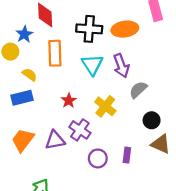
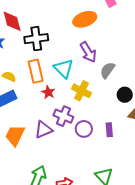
black cross: (89, 29) -> (36, 39), moved
orange rectangle: (55, 53) -> (36, 71), moved
cyan triangle: (92, 65) -> (64, 68), moved
purple circle: (98, 158) -> (84, 129), moved

